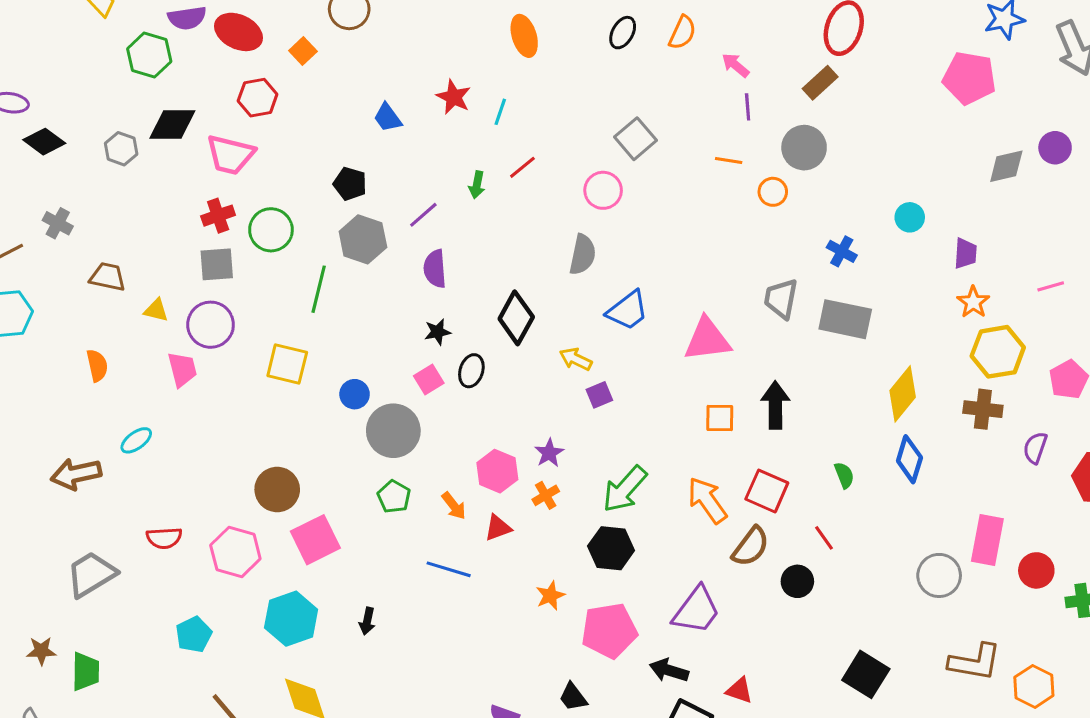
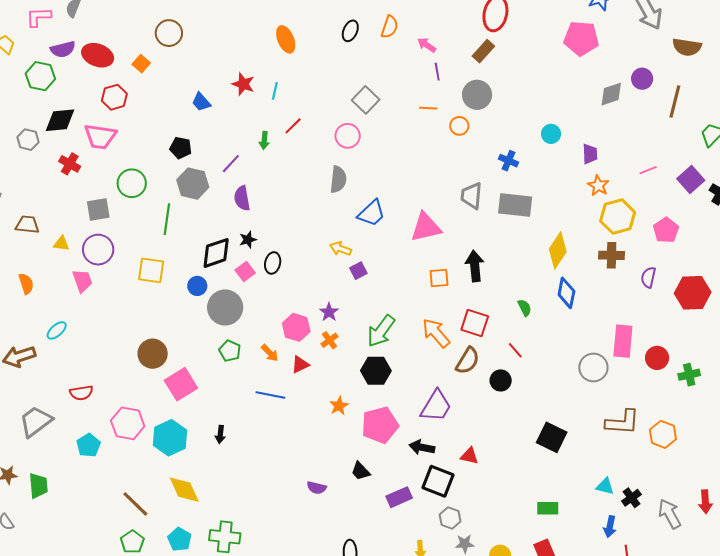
red cross: (218, 216) -> (70, 164), moved, turned -35
black diamond: (516, 318) -> (216, 253), moved, turned 48
pink hexagon: (235, 552) -> (128, 423), moved
cyan pentagon: (194, 634) -> (88, 445), moved

